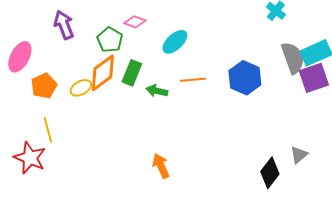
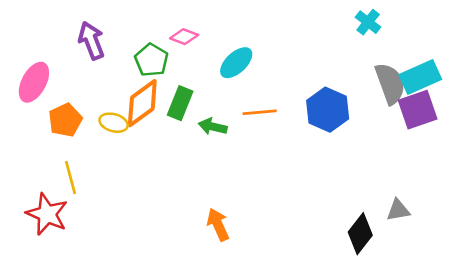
yellow ellipse: (81, 88) -> (114, 123), turned 45
gray triangle: (299, 155) -> (398, 210), turned 30

